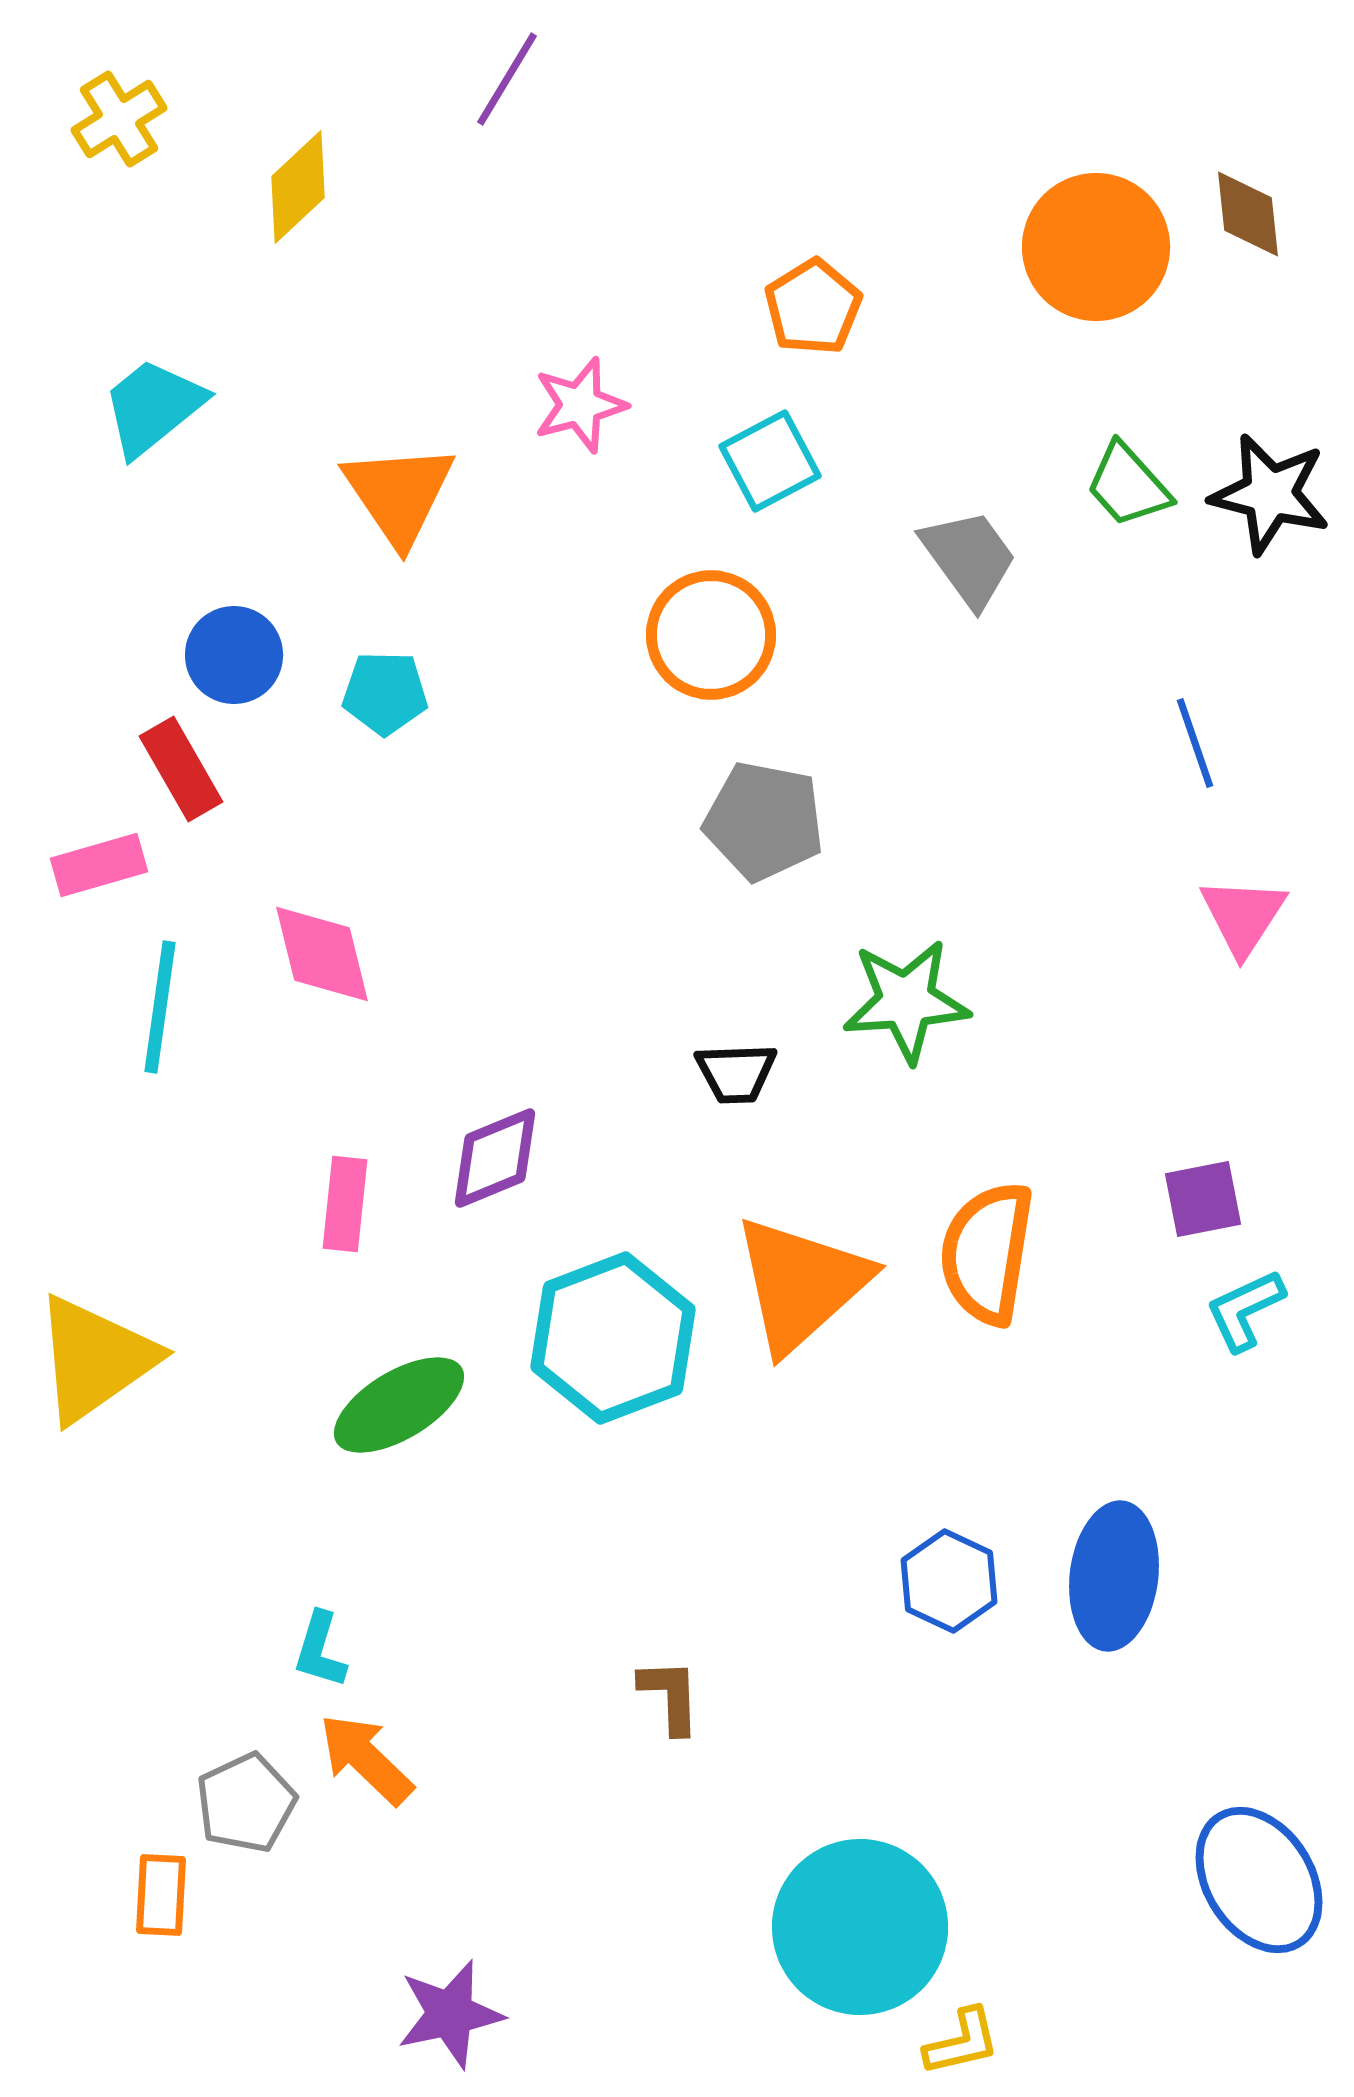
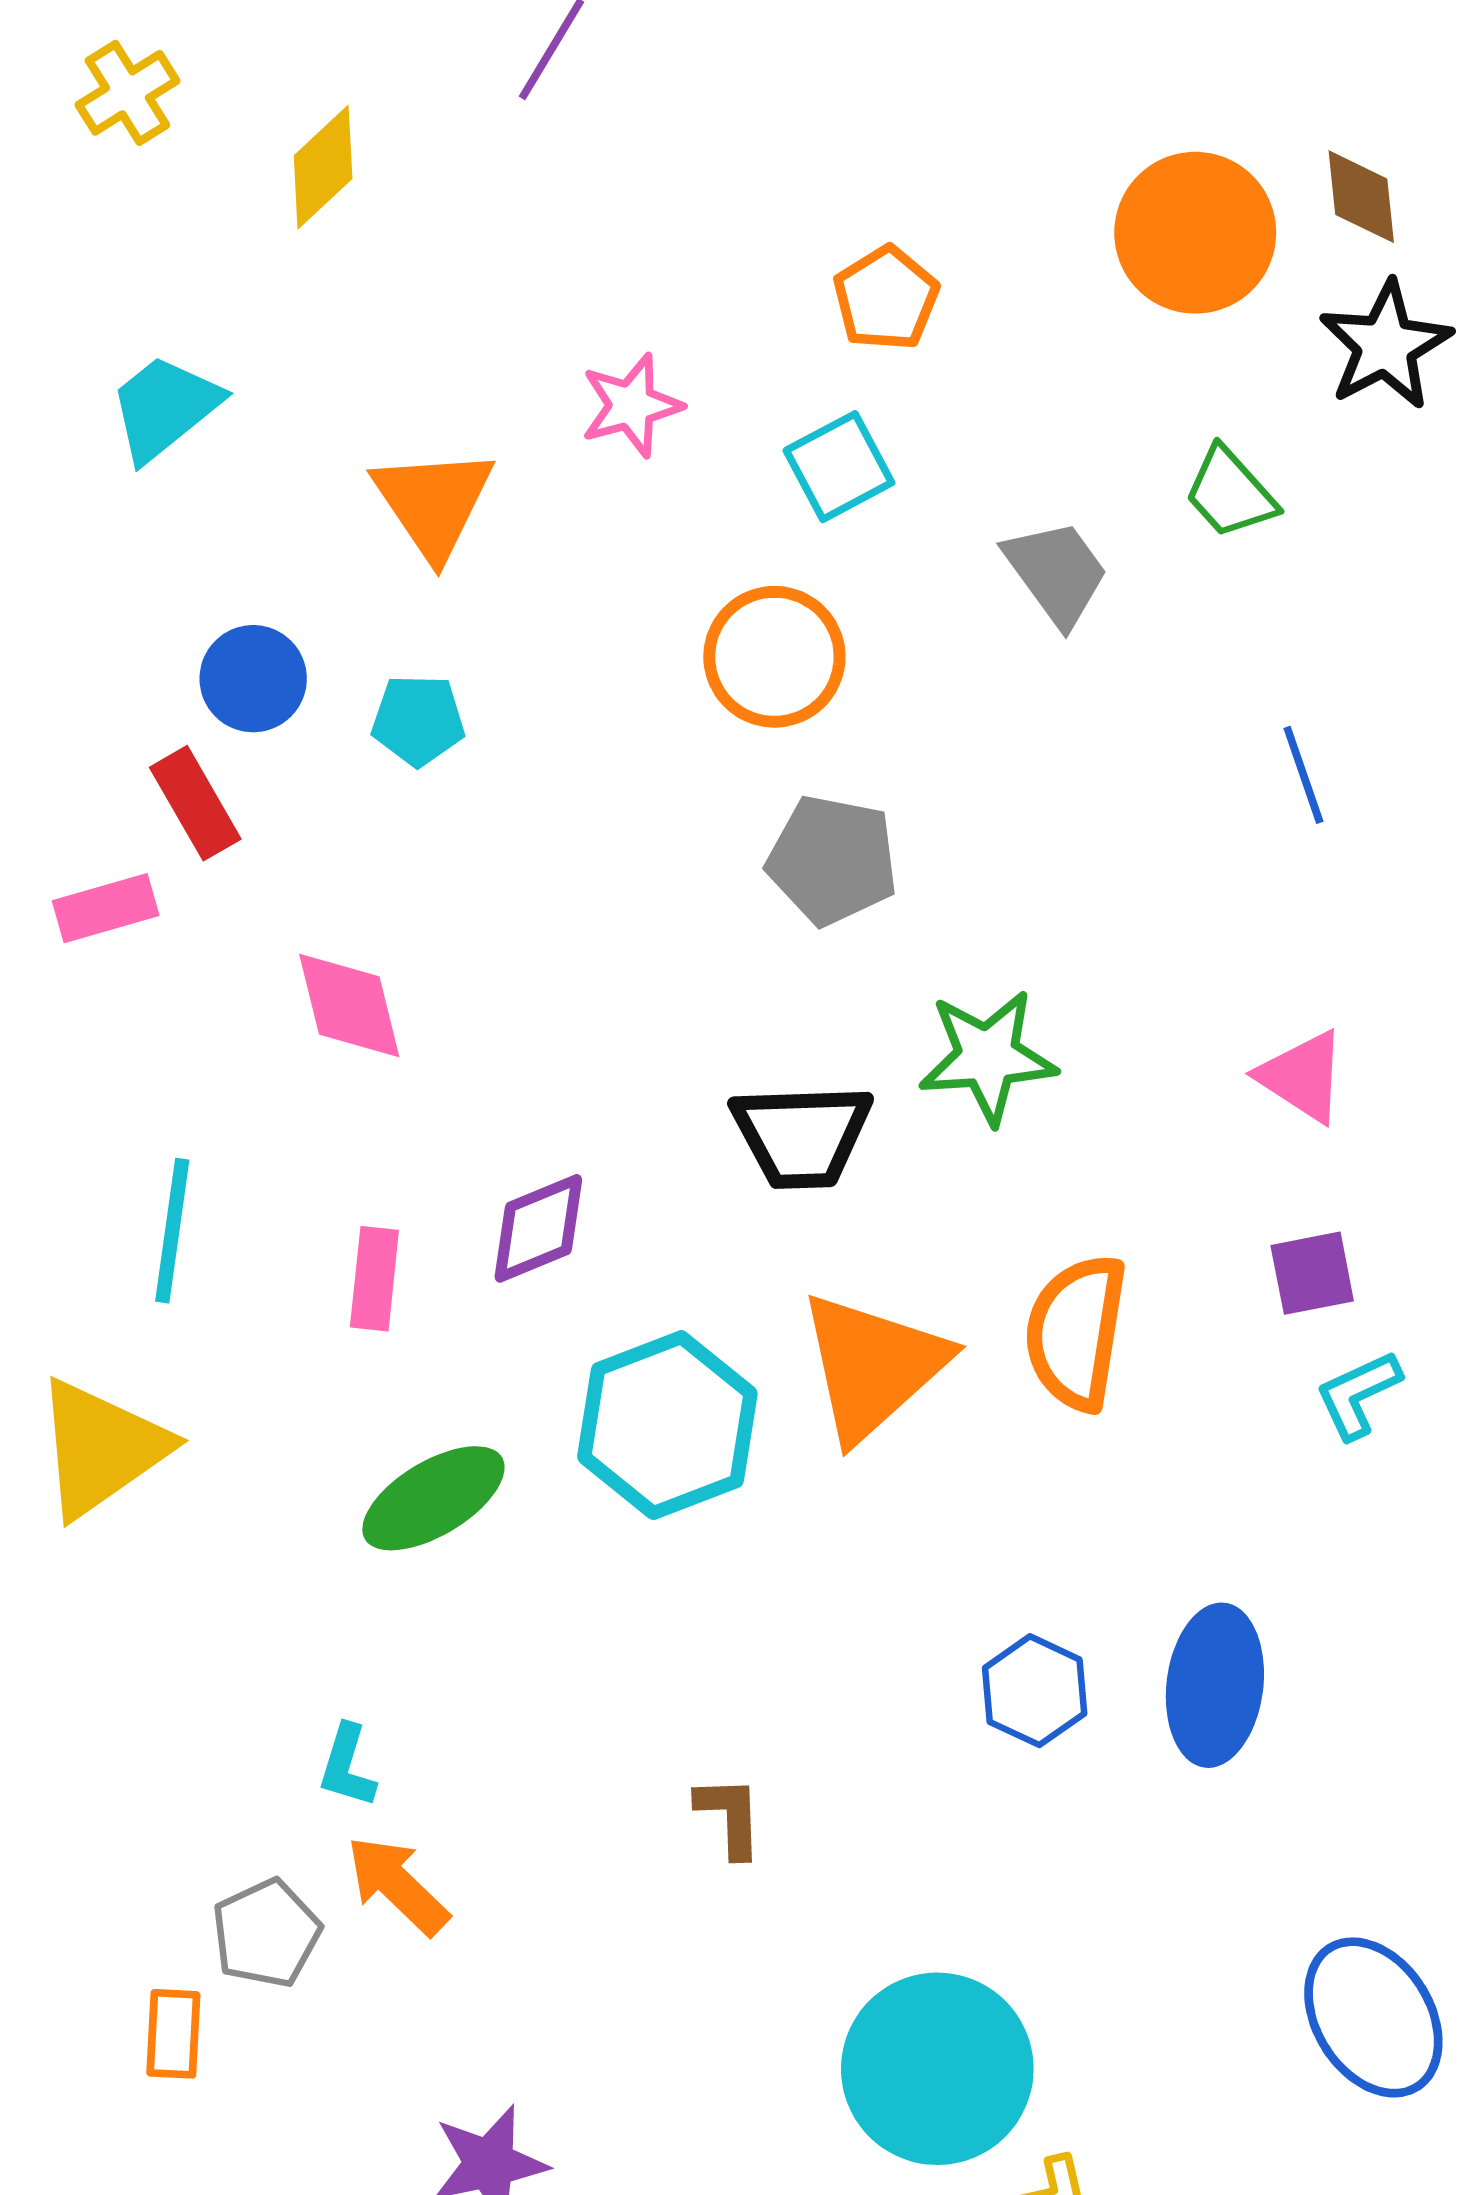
black star: (1270, 494) -> (1385, 345), moved, turned 30
pink triangle: (1243, 916) -> (1302, 1076), moved, turned -30
cyan line: (160, 1007) -> (172, 1231), moved
black trapezoid: (736, 1073) -> (802, 1135), size x1.6

